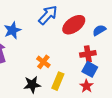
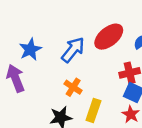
blue arrow: (48, 15) -> (73, 50), moved

